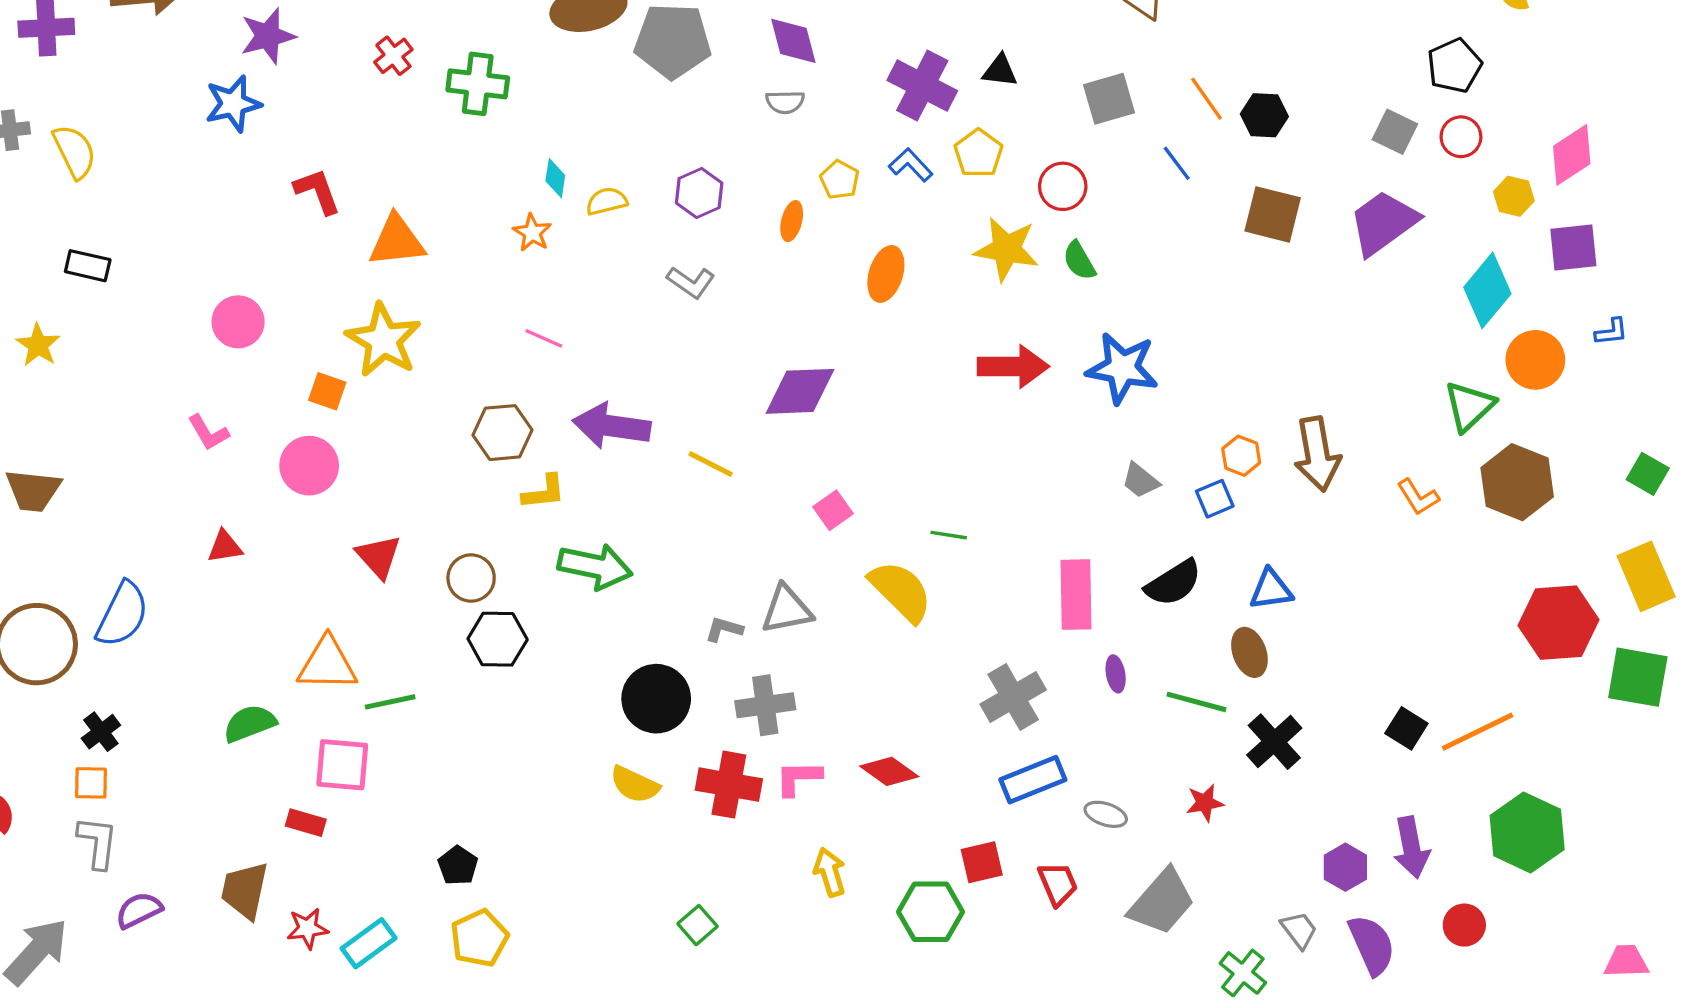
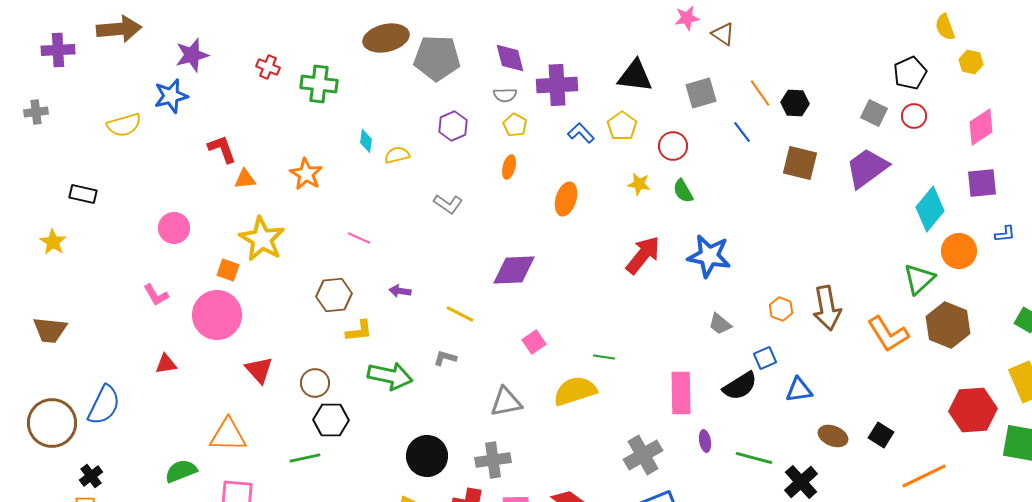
red cross: (393, 56) -> (268, 67), turned -30
black triangle: (1000, 71) -> (635, 76), size x1.6
purple cross: (922, 86) -> (557, 85), moved, turned -30
yellow semicircle: (74, 152) -> (124, 125), moved, turned 100
yellow pentagon: (840, 180) -> (515, 125), moved
purple hexagon: (699, 193) -> (453, 126), moved
yellow hexagon: (1514, 196) -> (971, 62), moved
orange star: (532, 233) -> (306, 174), moved, size x1.4
orange triangle: (397, 241) -> (245, 179), moved, size x0.6
yellow star: (1007, 249) -> (639, 184), size x0.6
red arrow: (1013, 366) -> (643, 255), turned -51
purple arrow: (612, 426) -> (400, 291), size x0.5
pink circle: (309, 466) -> (217, 315), size x1.4
orange L-shape: (1418, 497) -> (888, 334), size x1.6
blue square: (1215, 499) -> (765, 358), moved
yellow semicircle: (901, 591) -> (575, 391), turned -63
gray L-shape: (724, 629) -> (445, 358), moved
brown ellipse: (1249, 652) -> (833, 436), moved, turned -48
green line: (390, 702) -> (305, 458), moved
black square: (1406, 728) -> (881, 435), moved

